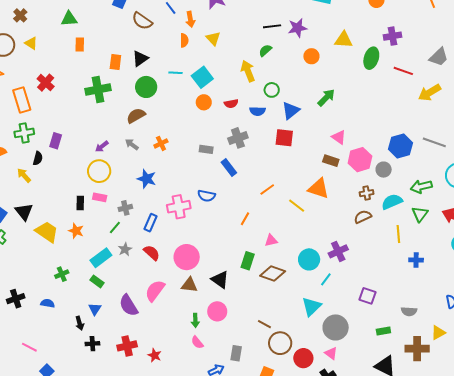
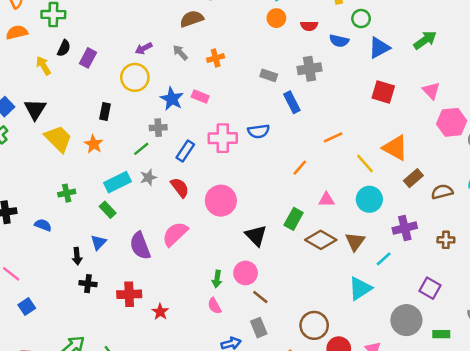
red square: (284, 138) -> (383, 92), moved
purple rectangle: (56, 141) -> (88, 58), moved
brown rectangle: (331, 161) -> (413, 178), moved, turned -70
blue star: (147, 179) -> (172, 99), moved
brown cross: (367, 193) -> (446, 240), moved
blue semicircle: (206, 196) -> (259, 131), turned -30
pink rectangle: (100, 197) -> (200, 97), moved
cyan circle: (309, 259) -> (369, 199), moved
brown triangle: (189, 285) -> (355, 242), moved, turned 48
brown line: (264, 324) -> (260, 297), moved
gray circle: (336, 327) -> (406, 320), moved
gray rectangle: (236, 353) -> (259, 328), turned -42

